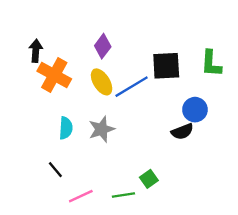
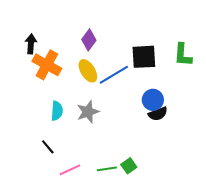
blue circle: (195, 110) -> (153, 100), moved
green square: (149, 179) -> (129, 166), moved

